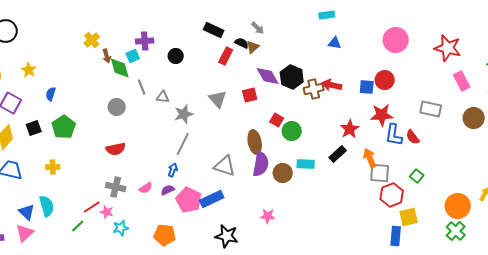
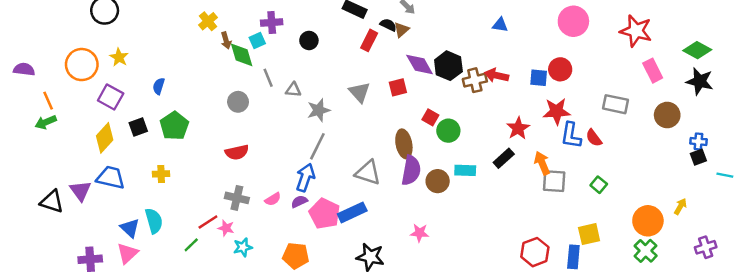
yellow star: (29, 70) -> (119, 57), moved
blue arrow: (173, 170) -> (305, 178), size x1.6
red hexagon: (392, 195) -> (535, 252), moved

